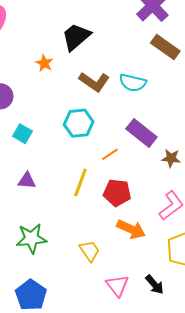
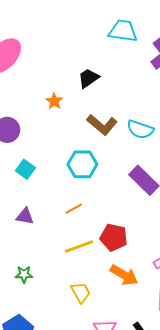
black trapezoid: (76, 37) -> (88, 78), size x0.7
orange line: (110, 154) -> (74, 209), moved
yellow line: (80, 182) -> (79, 247), moved, turned 44
green star: (31, 238) -> (24, 274), size x0.6

